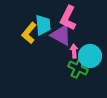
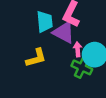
yellow L-shape: (29, 33) -> (36, 58), moved, turned -145

